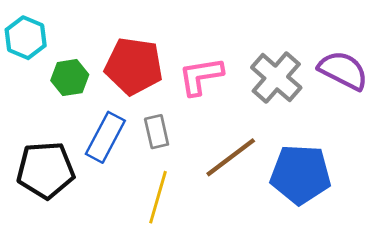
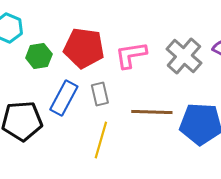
brown line: (231, 157) -> (152, 112), turned 39

